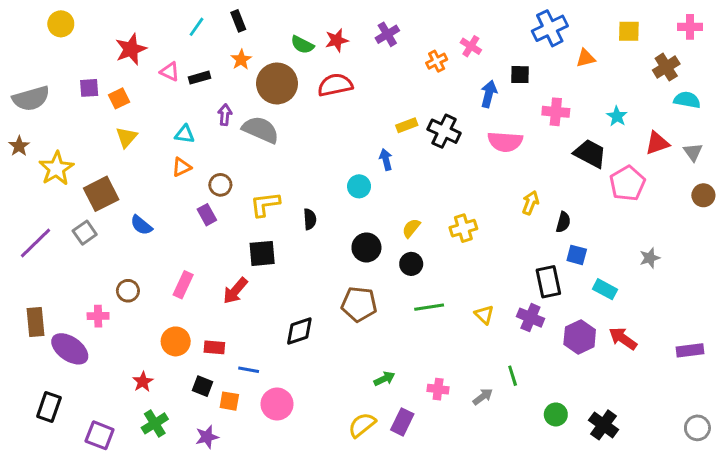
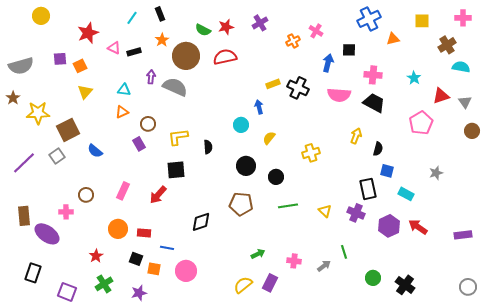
black trapezoid: (590, 154) -> (374, 103), moved
yellow star: (56, 168) -> (38, 113), turned 30
yellow semicircle: (411, 228) -> (269, 138), moved

